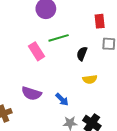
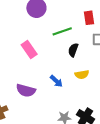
green line: (59, 38) -> (62, 31), moved
blue arrow: (62, 99) -> (56, 81), moved

